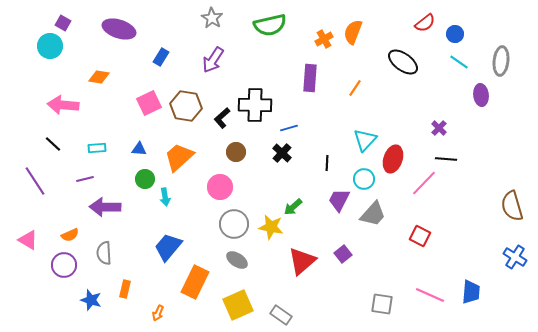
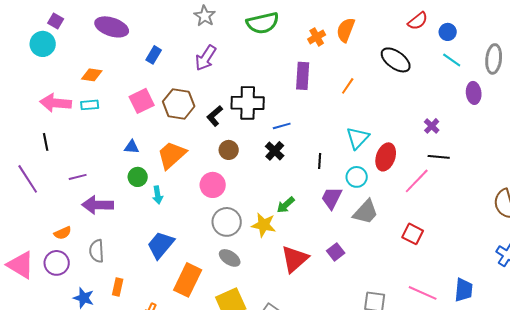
black line: (53, 144) -> (46, 142), turned 36
cyan rectangle: (97, 148) -> (90, 105), moved
pink triangle: (28, 240) -> (21, 265), moved, size x1.4

